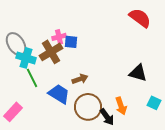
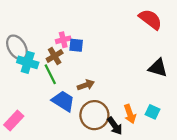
brown cross: (51, 52) -> (55, 56), size x0.7
black triangle: (138, 73) -> (158, 68), moved
green line: (32, 78) -> (50, 74), moved
cyan square: (154, 103) -> (153, 112), moved

